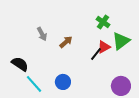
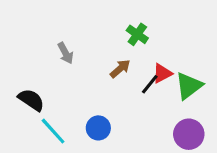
green cross: (103, 22) -> (137, 34), moved
green triangle: (121, 41) -> (189, 86), moved
brown arrow: (66, 42) -> (120, 69), moved

